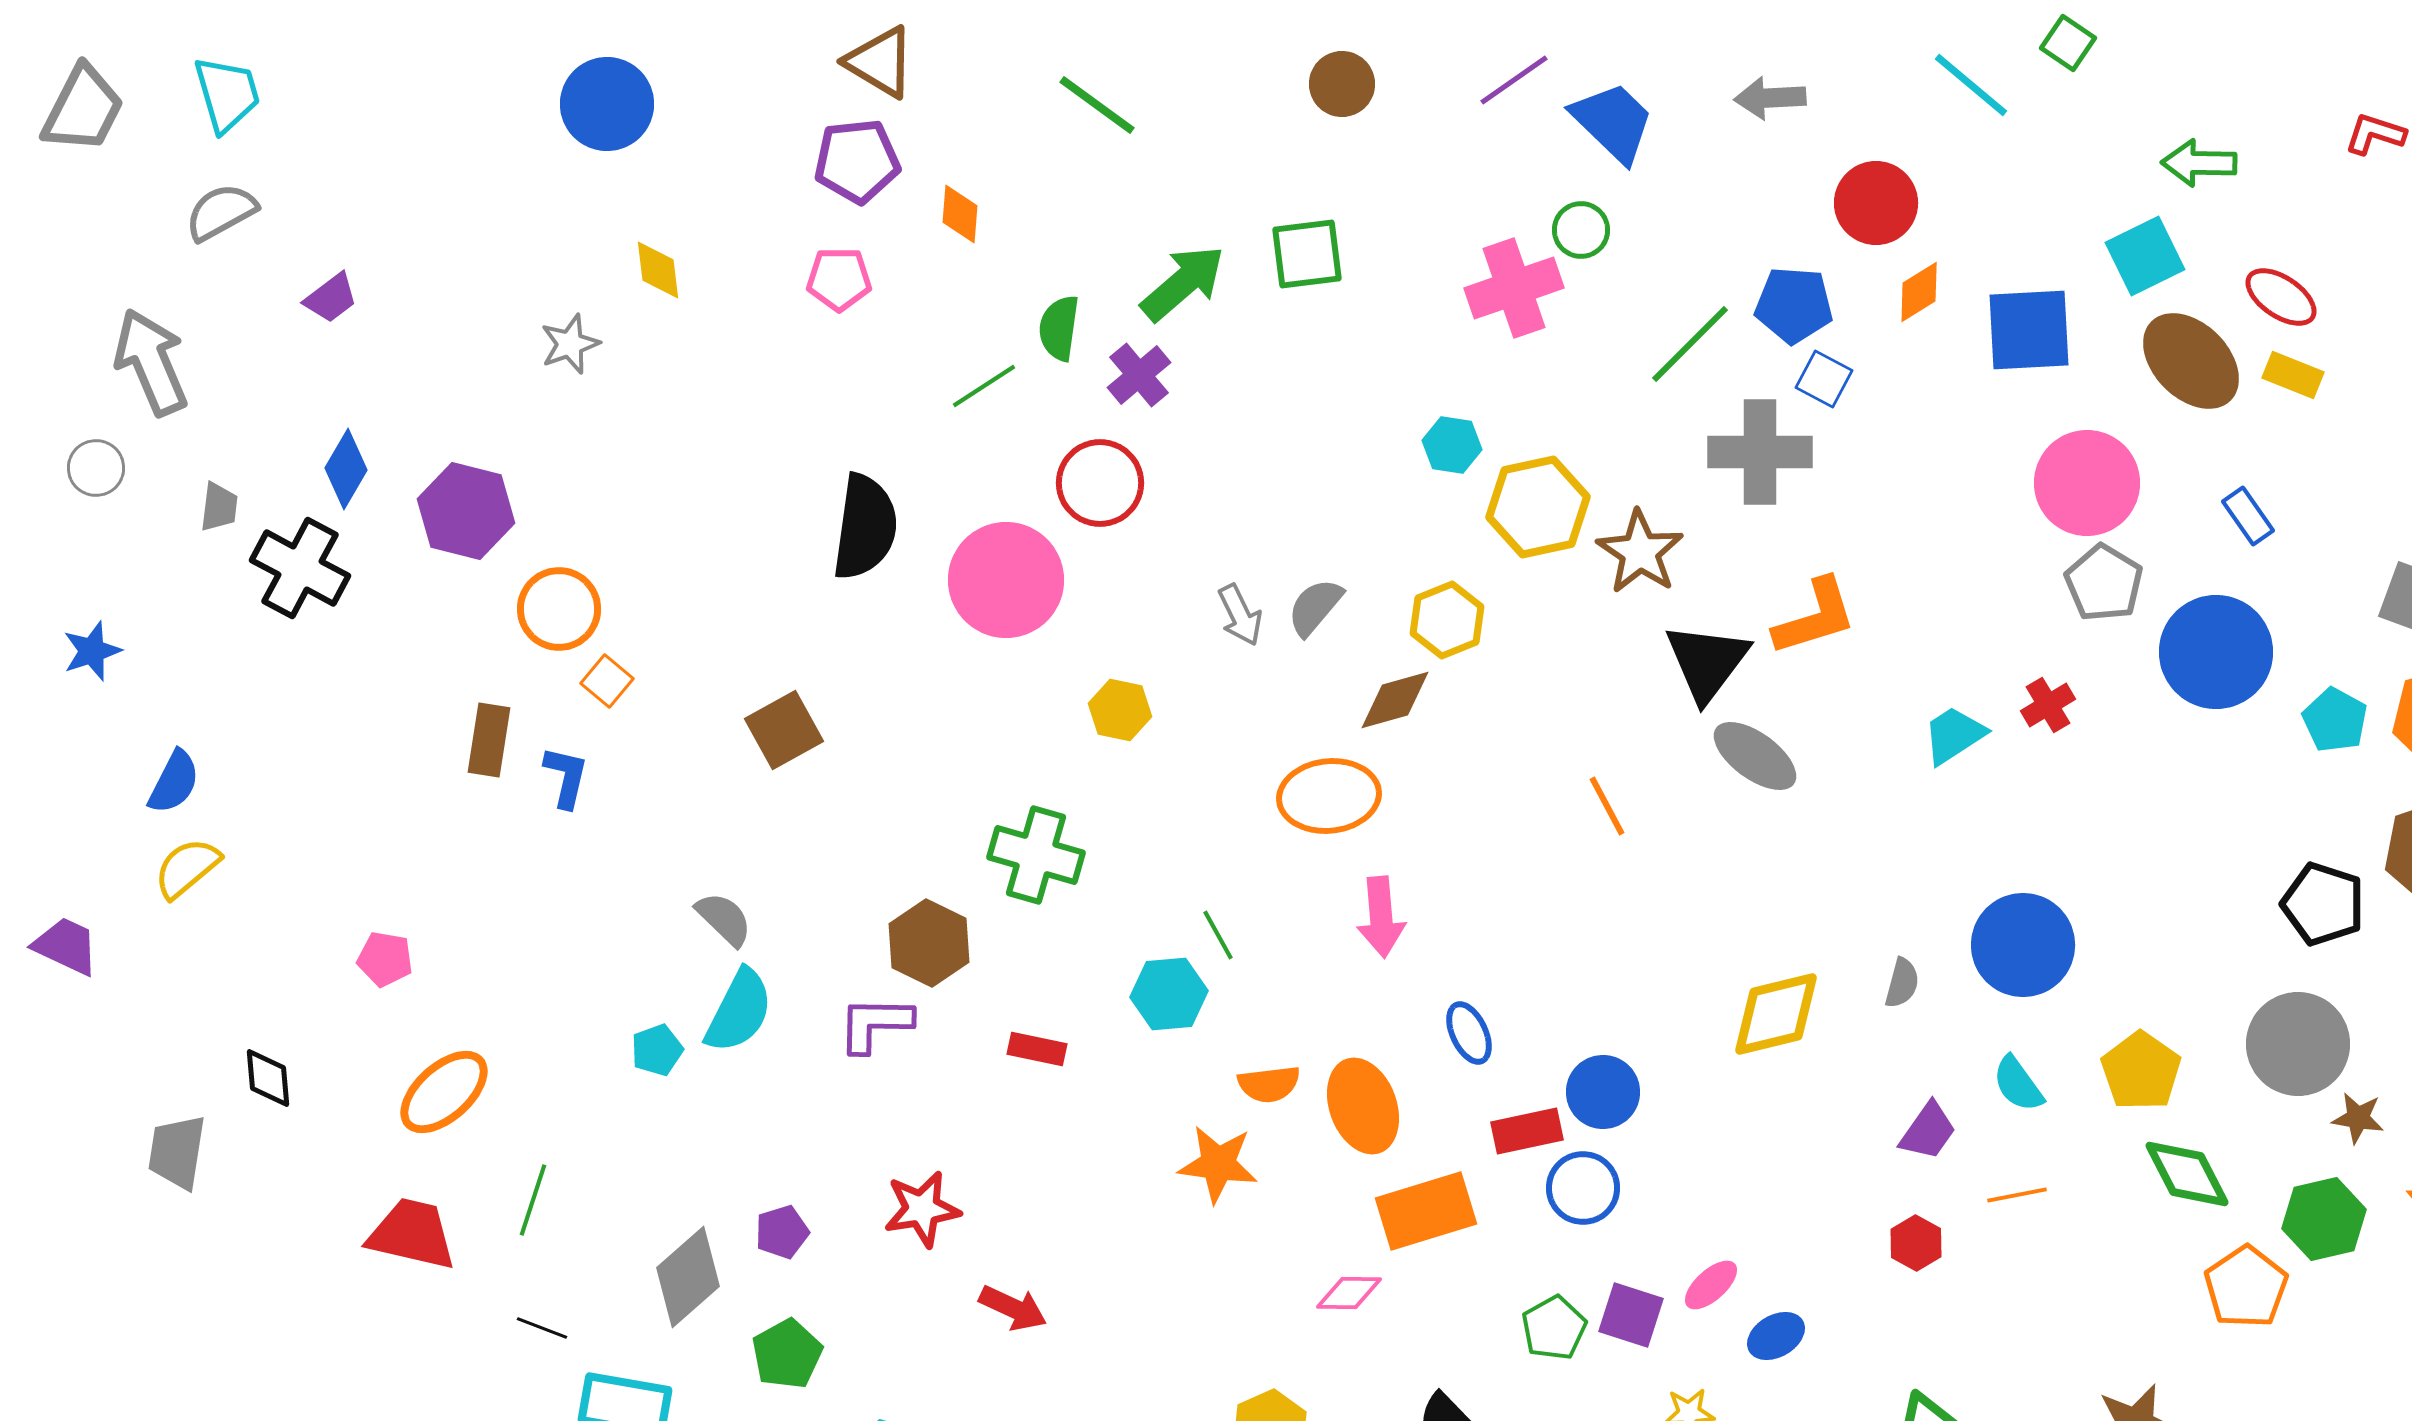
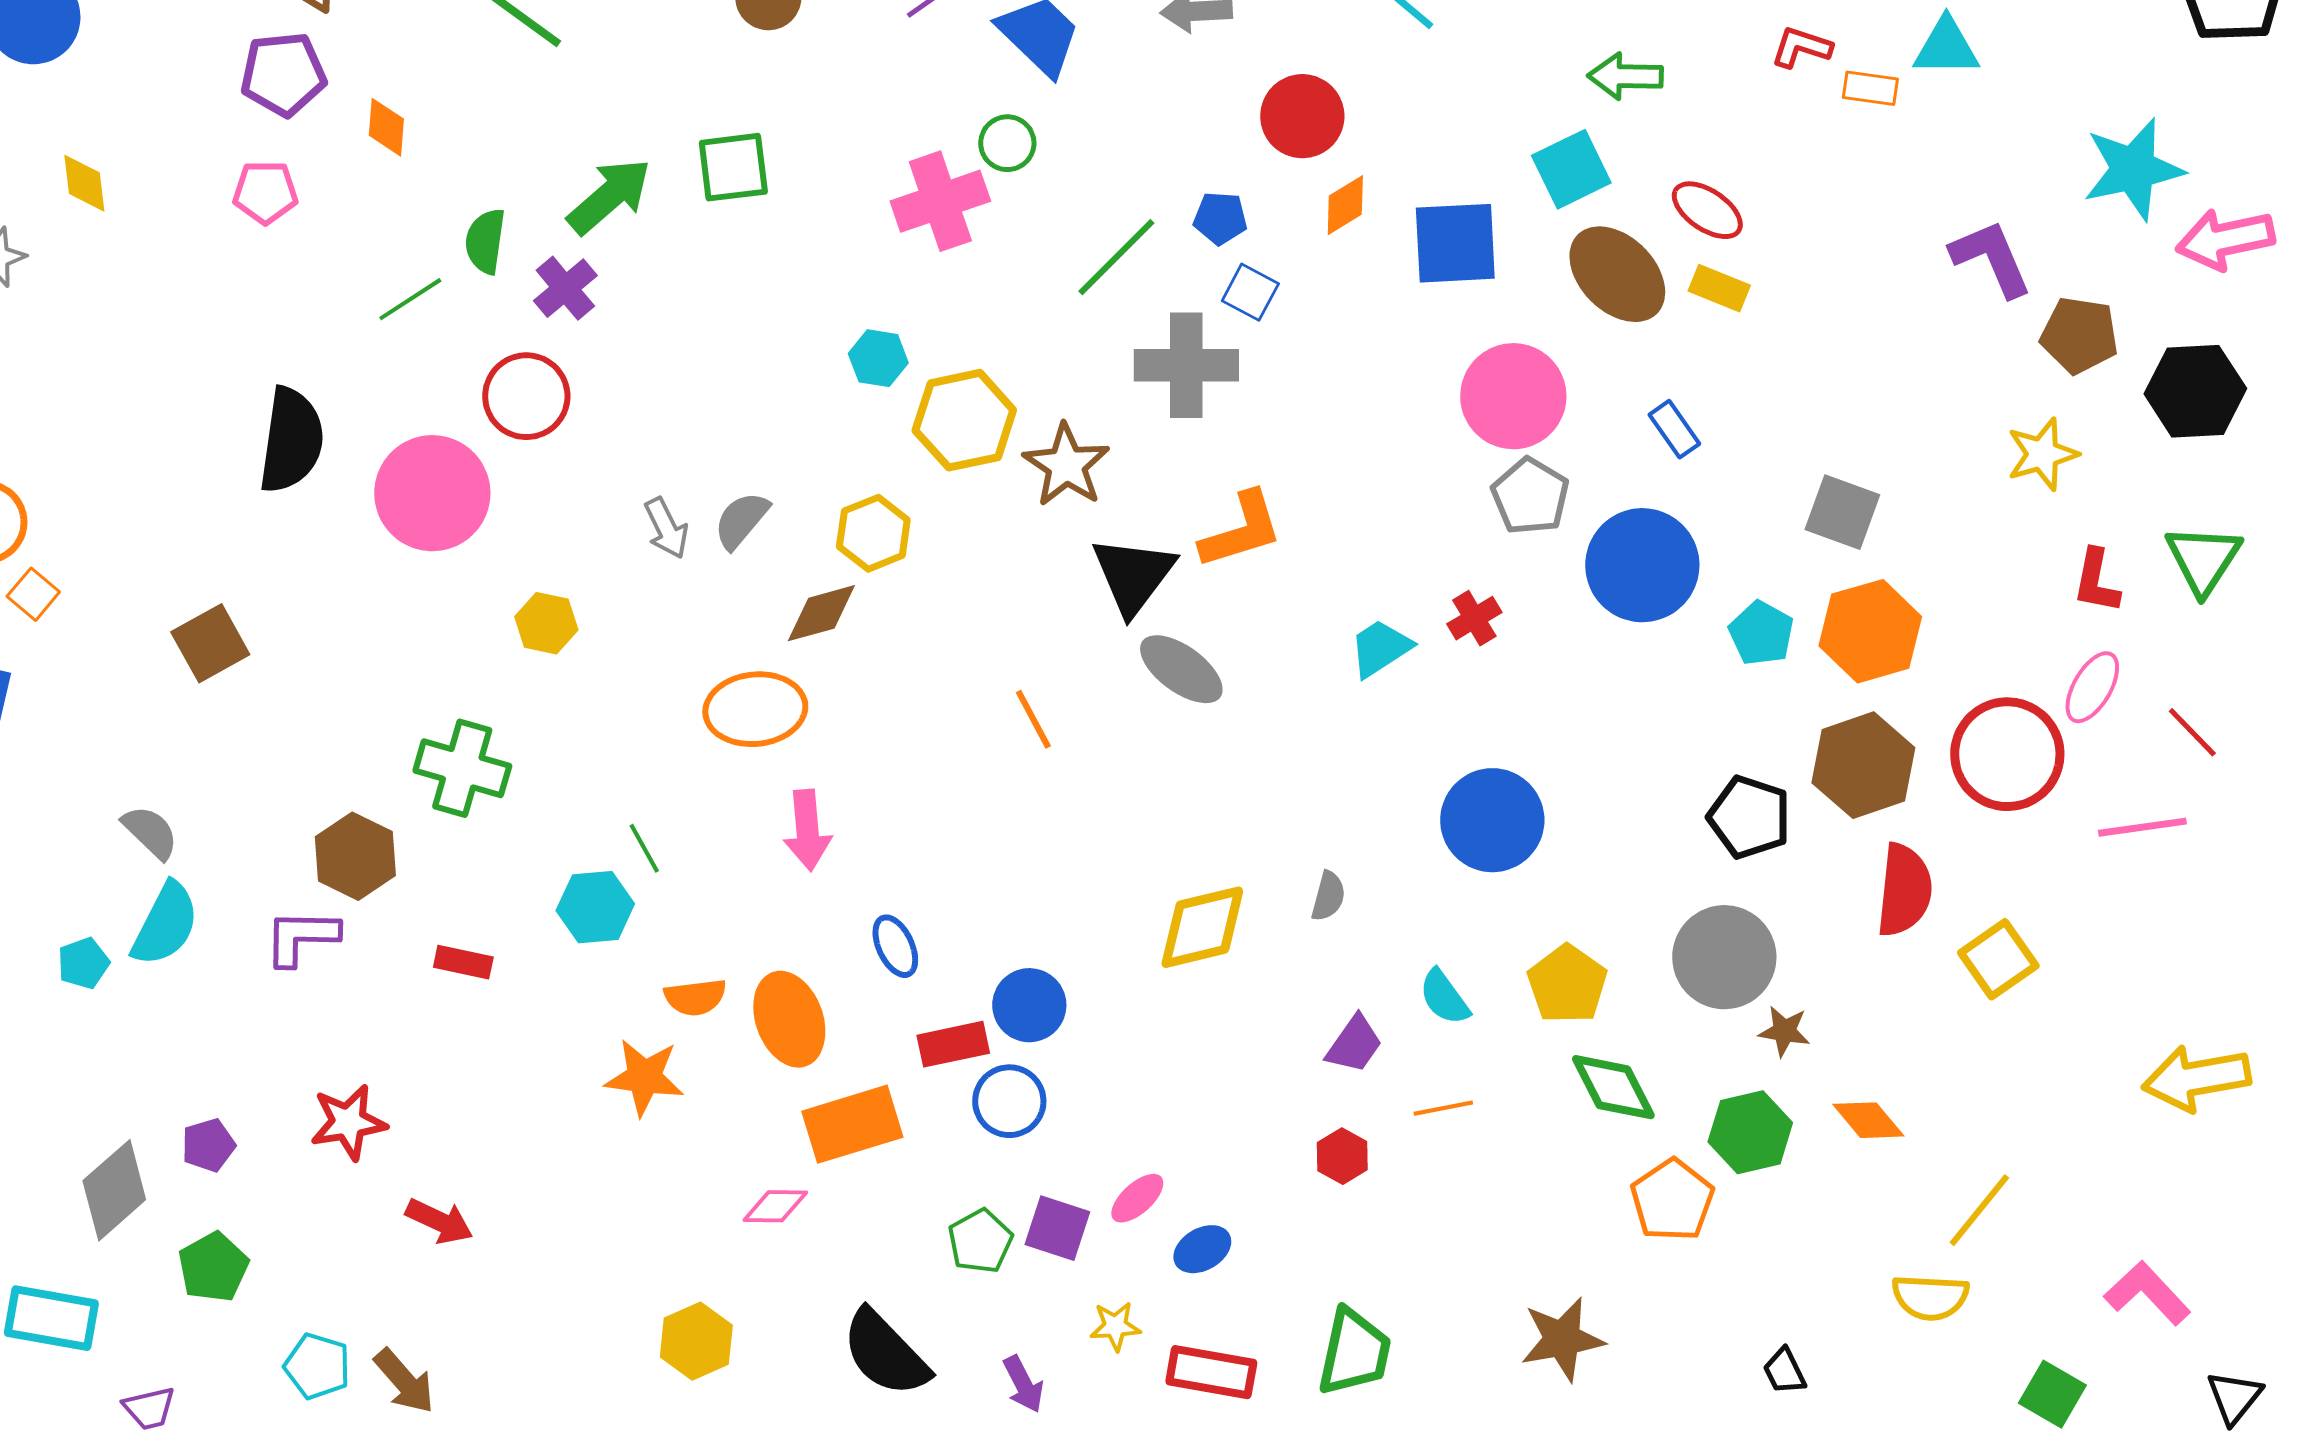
blue pentagon: (1794, 305) -> (1220, 218), size x0.7
blue circle: (2023, 945) -> (1492, 820), moved

